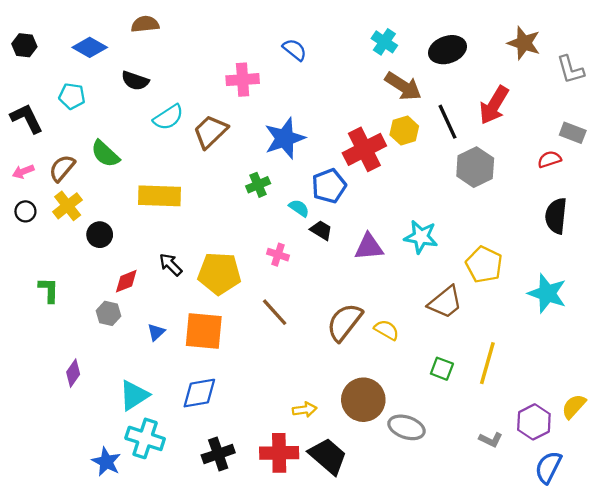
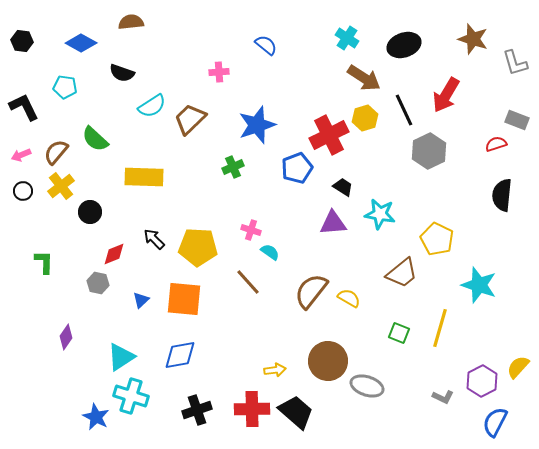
pink cross: (243, 80) -> (219, 72), size x0.7
cyan semicircle: (299, 208) -> (270, 252), moved
black trapezoid: (321, 230) -> (343, 187), moved
cyan star: (547, 293) -> (479, 285), moved

